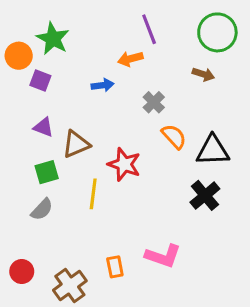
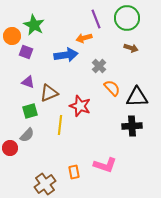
green circle: (217, 32) -> (127, 18), moved
blue arrow: (102, 85) -> (66, 55), size x1.6
black cross: (205, 195) -> (132, 126), turned 36
red circle: (22, 272) -> (10, 148), moved

